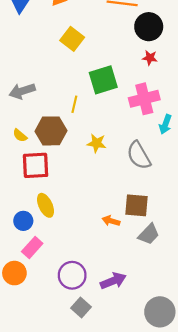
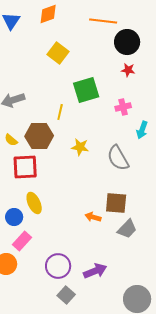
pink cross: (144, 99) -> (123, 107), size x0.6

